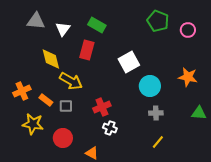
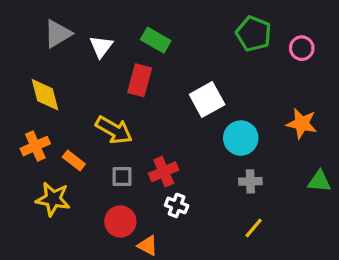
gray triangle: (36, 21) -> (58, 34), turned -36
yellow diamond: (51, 59) -> (45, 95), moved
gray square: (66, 106) -> (122, 177), moved
red circle: (63, 138) -> (120, 221), moved

